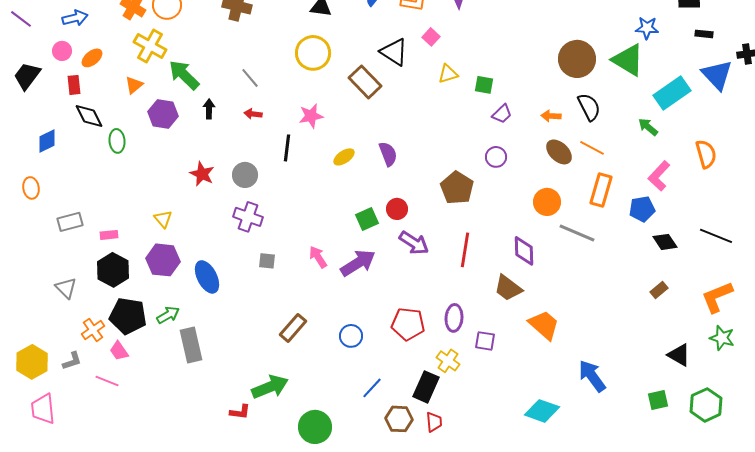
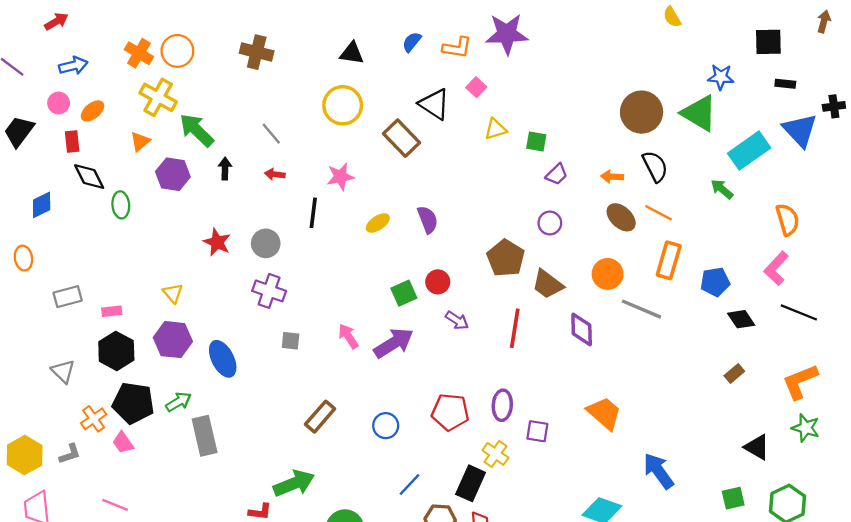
pink L-shape: (659, 176) -> (776, 268), moved
purple arrow: (414, 243) -> (457, 320), size x0.7
brown trapezoid: (508, 288) -> (548, 284), moved
pink line: (107, 381) -> (115, 505), moved

